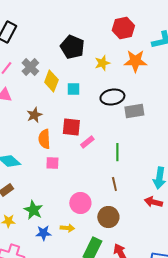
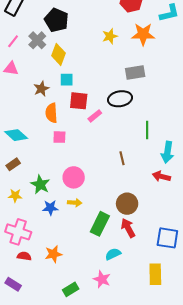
black pentagon: (72, 47) -> (56, 20), moved
cyan square: (73, 89) -> (67, 80), moved
black ellipse: (112, 97) -> (120, 99), moved
gray rectangle: (134, 111) -> (135, 73), moved
green line: (117, 152) -> (147, 130), moved
pink circle: (80, 203) -> (74, 177), moved
brown circle: (108, 217) -> (127, 204), moved

